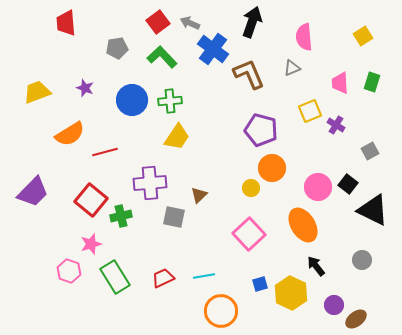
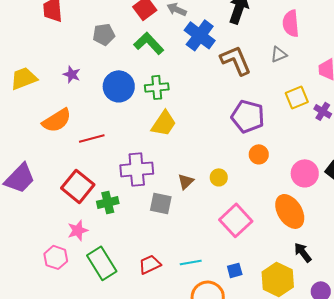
orange circle: (272, 168) -> (259, 154), size x0.7
yellow circle: (251, 188) -> (219, 177), moved
blue square: (260, 284) -> (235, 270), moved

